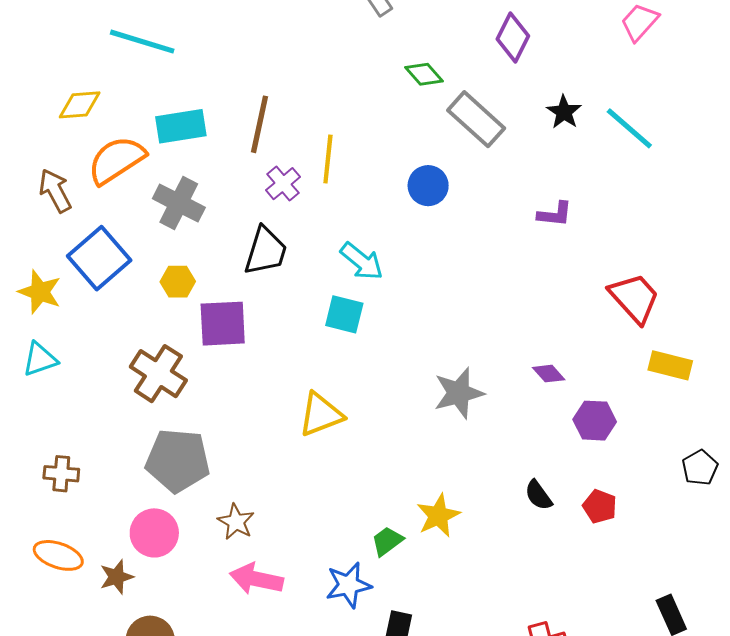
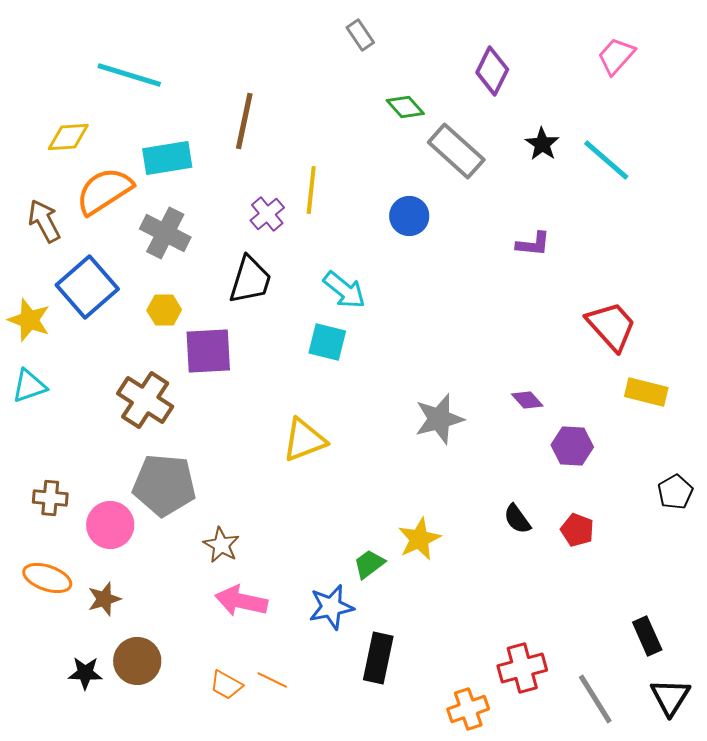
brown line: (260, 124) -> (244, 121), moved
pink circle: (154, 533) -> (110, 525), moved

